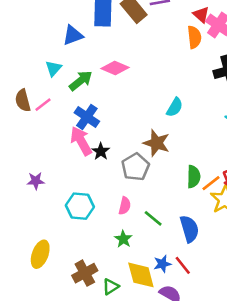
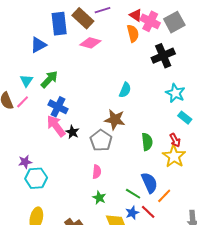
cyan triangle: (54, 68) -> (26, 81), moved
pink diamond: (115, 68) -> (90, 43), moved
orange line: (211, 183) -> (164, 196), moved
cyan hexagon: (80, 206) -> (36, 178), moved
green line: (153, 218) -> (133, 194), moved

